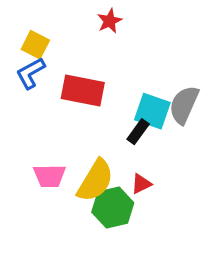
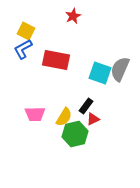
black rectangle: (138, 132) -> (86, 106), moved
yellow semicircle: (95, 181) -> (64, 117), size x0.7

